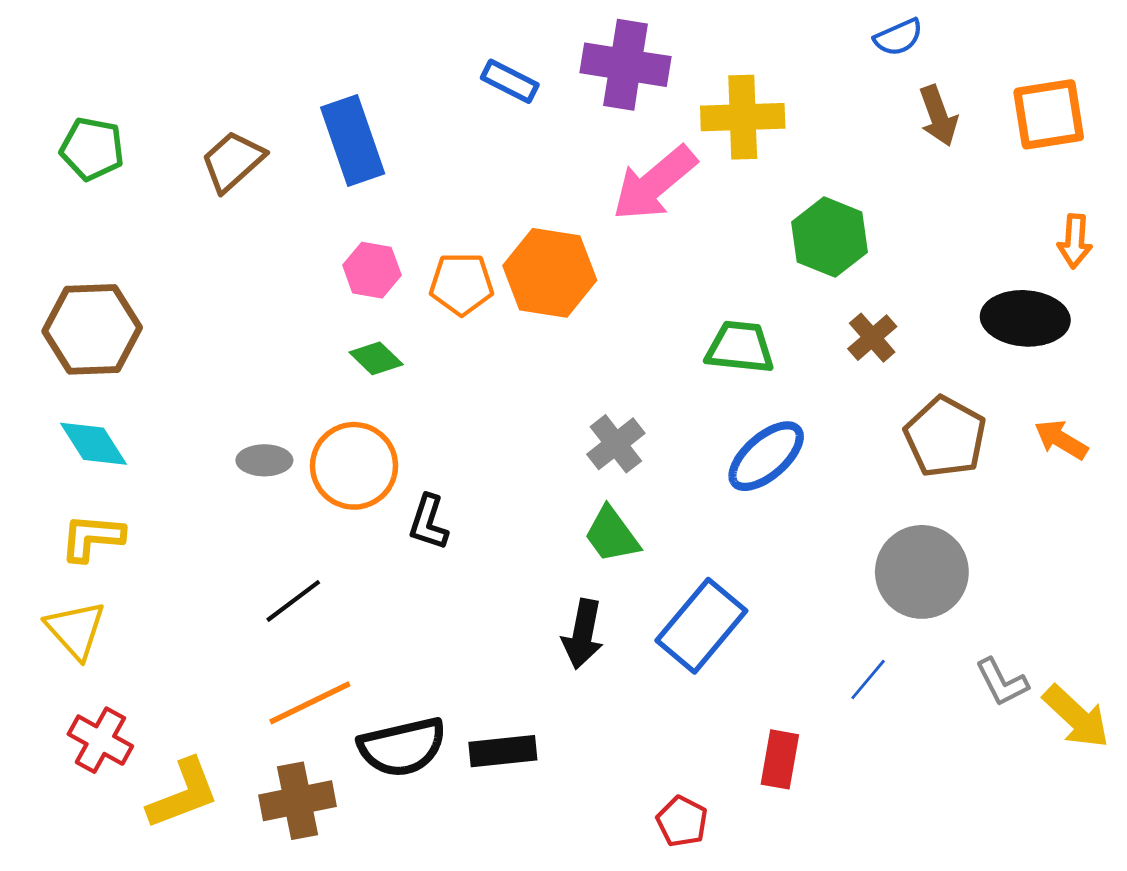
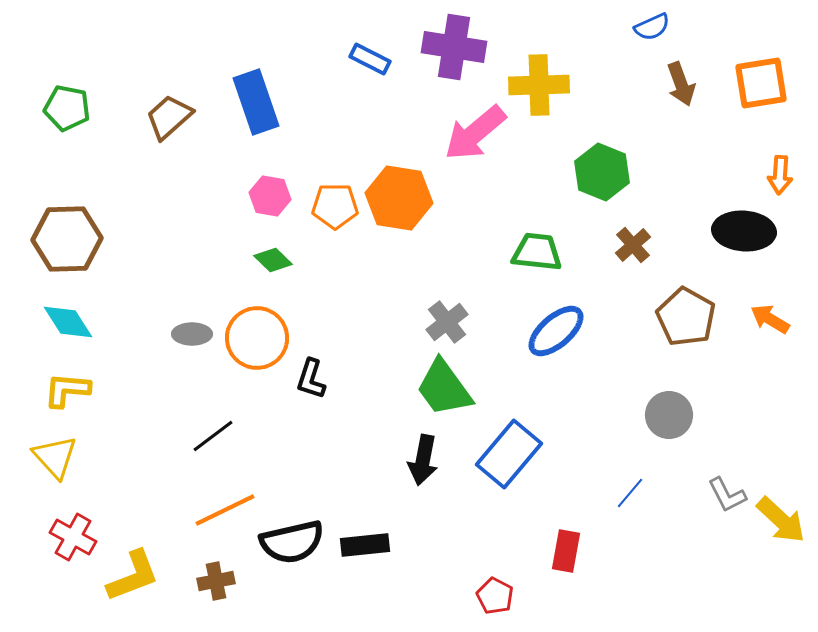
green trapezoid: (612, 535) -> (444, 388), size x1.4
gray circle: (922, 572) -> (669, 415), size x0.7
brown cross: (297, 801) -> (216, 581), size x0.7

